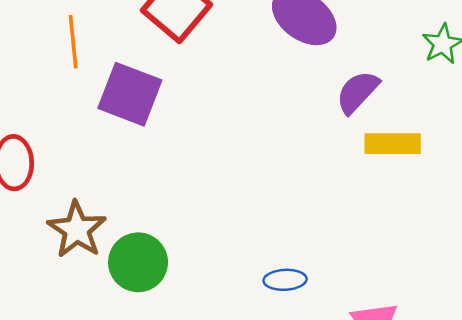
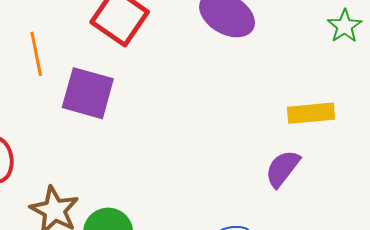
purple semicircle: (357, 92) -> (282, 169), moved

